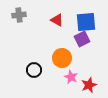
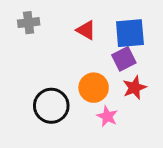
black circle: (34, 70) -> (51, 106), size x1.5
red star: (89, 85) -> (134, 88), moved

